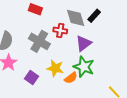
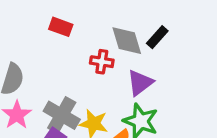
gray cross: (39, 41) -> (62, 115), moved

